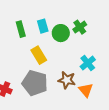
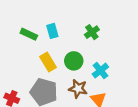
green rectangle: (21, 29) -> (29, 34), turned -49
green circle: (61, 33) -> (74, 61), moved

